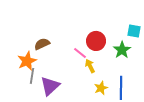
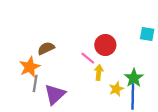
green star: (122, 50) -> (134, 78), moved
yellow arrow: (90, 66) -> (99, 72), turned 32
yellow star: (101, 88) -> (116, 89), moved

